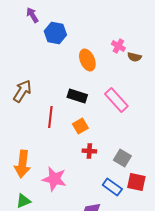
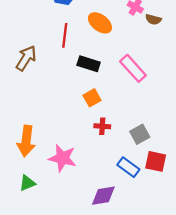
orange ellipse: (87, 60) -> (100, 23), turned -30
red line: (50, 117) -> (65, 35), moved
gray square: (122, 158) -> (140, 134), turned 30

